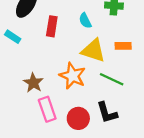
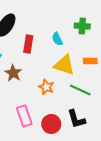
orange star: (73, 76) -> (46, 87), size x0.7
brown star: (33, 83) -> (13, 73), moved

